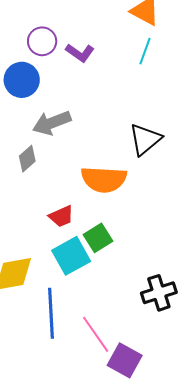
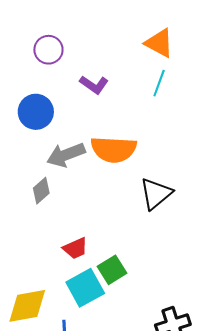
purple circle: (42, 41) -> (48, 50), moved
black triangle: (145, 139) -> (156, 194), moved
orange semicircle: (104, 179) -> (114, 149), moved

